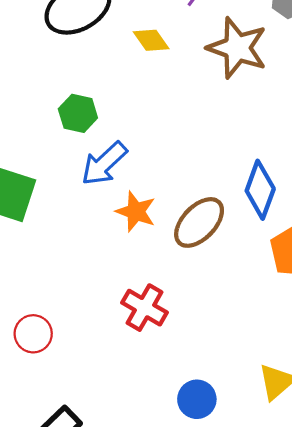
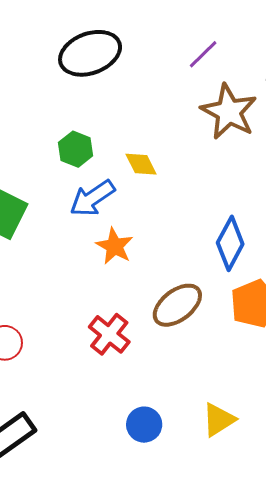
yellow diamond: (151, 40) -> (141, 164), moved
brown ellipse: (199, 222) -> (177, 305), moved

